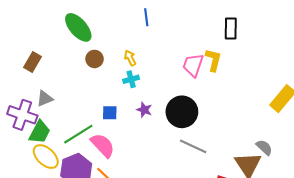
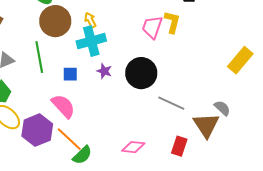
brown circle: (95, 59) -> (55, 21), size x1.8
cyan cross: (131, 79) -> (91, 41), size x1.8
green line: (78, 134) -> (39, 57), moved, turned -68
gray line: (193, 146) -> (171, 103), moved

